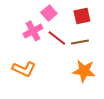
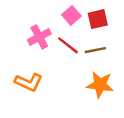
pink square: (49, 13) -> (71, 15), moved

